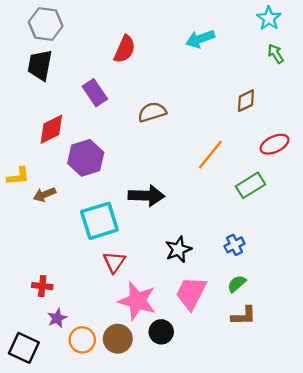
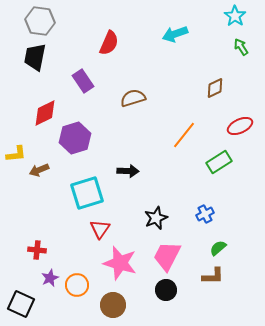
black arrow: (146, 196) -> (128, 171), size x0.7
green semicircle: (237, 284) -> (218, 248), moved
black circle: (161, 332) -> (166, 290), moved
brown circle: (118, 339) -> (113, 305), moved
orange circle: (82, 340) -> (77, 285), moved

